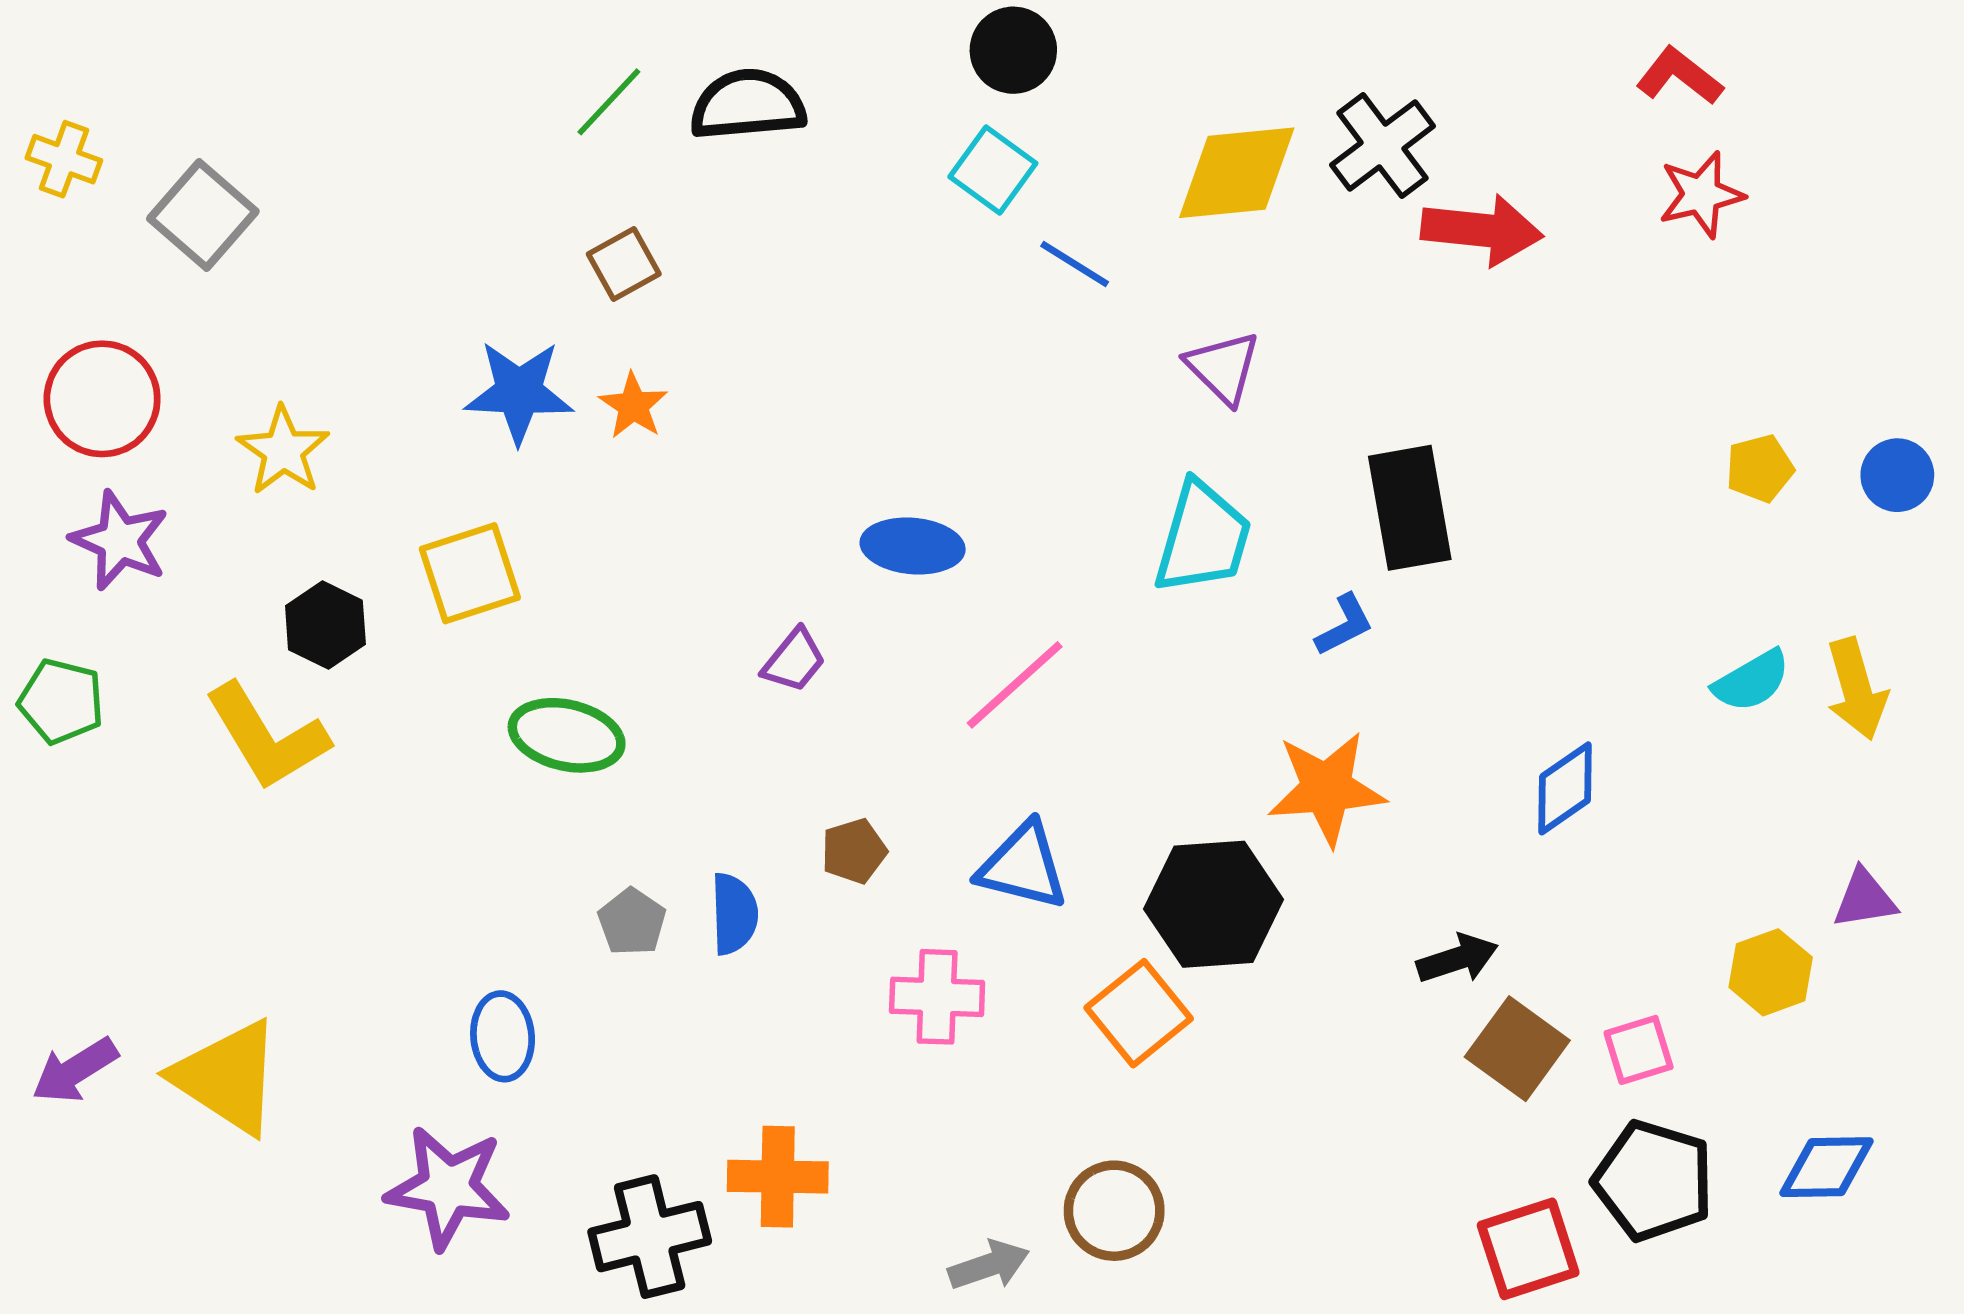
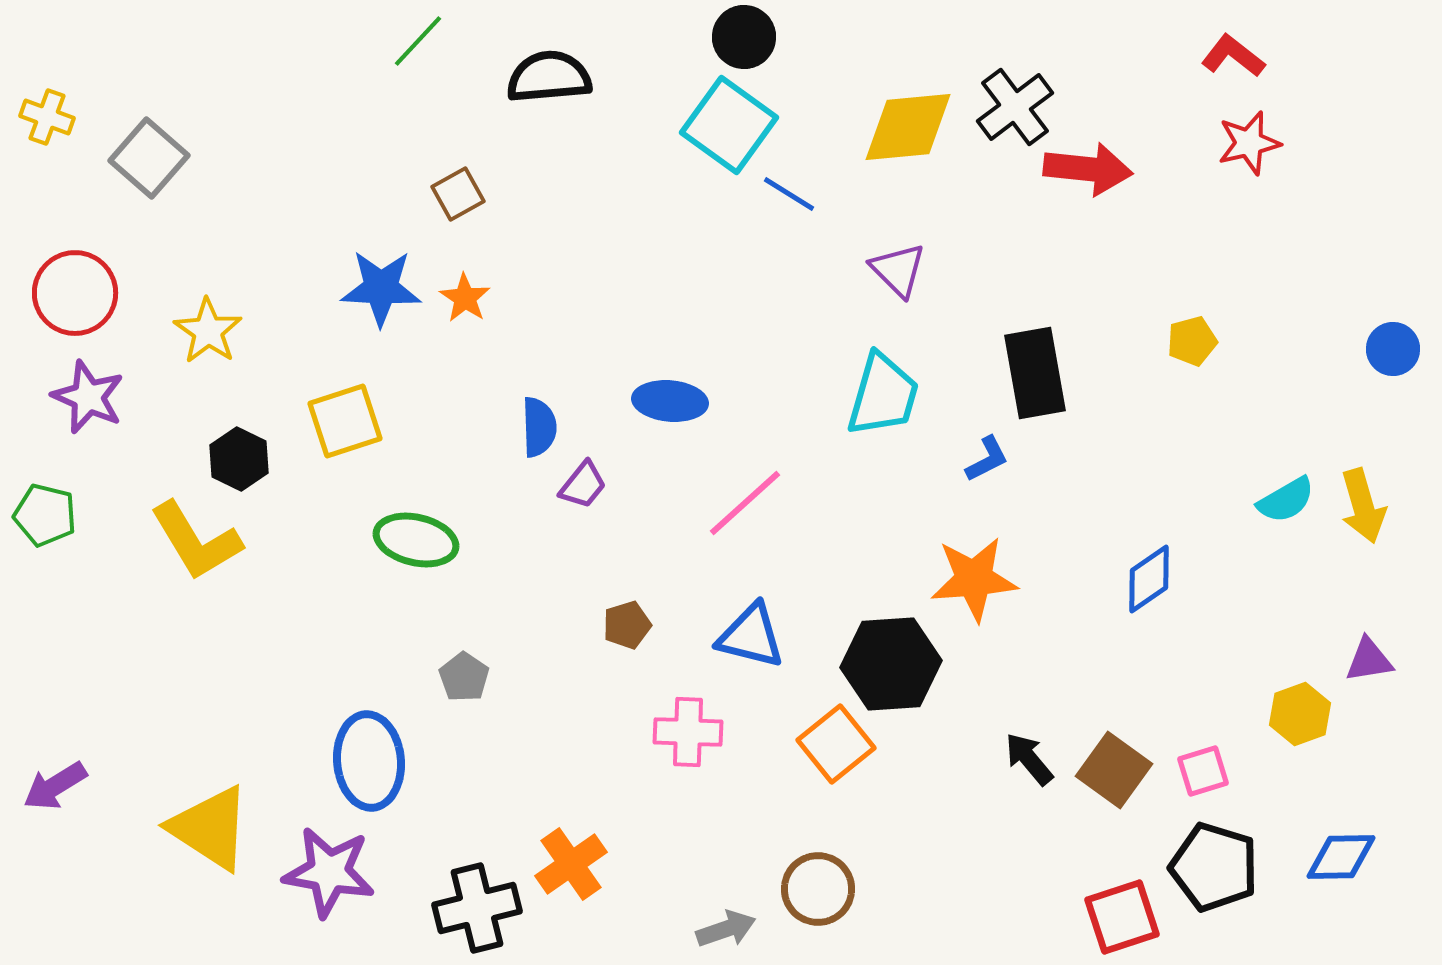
green line: (609, 102) -> (418, 41), moved
cyan square: (993, 170) -> (729, 125), size x1.5
yellow pentagon: (1760, 468) -> (1192, 341), moved
blue semicircle: (734, 914) -> (539, 427), moved
black arrow: (1457, 959) -> (1029, 759), moved, turned -112
blue ellipse: (503, 1036) -> (369, 761), size x1.5
yellow triangle: (227, 1077) -> (210, 828), moved
orange cross: (778, 1177) -> (571, 864), turned -36

